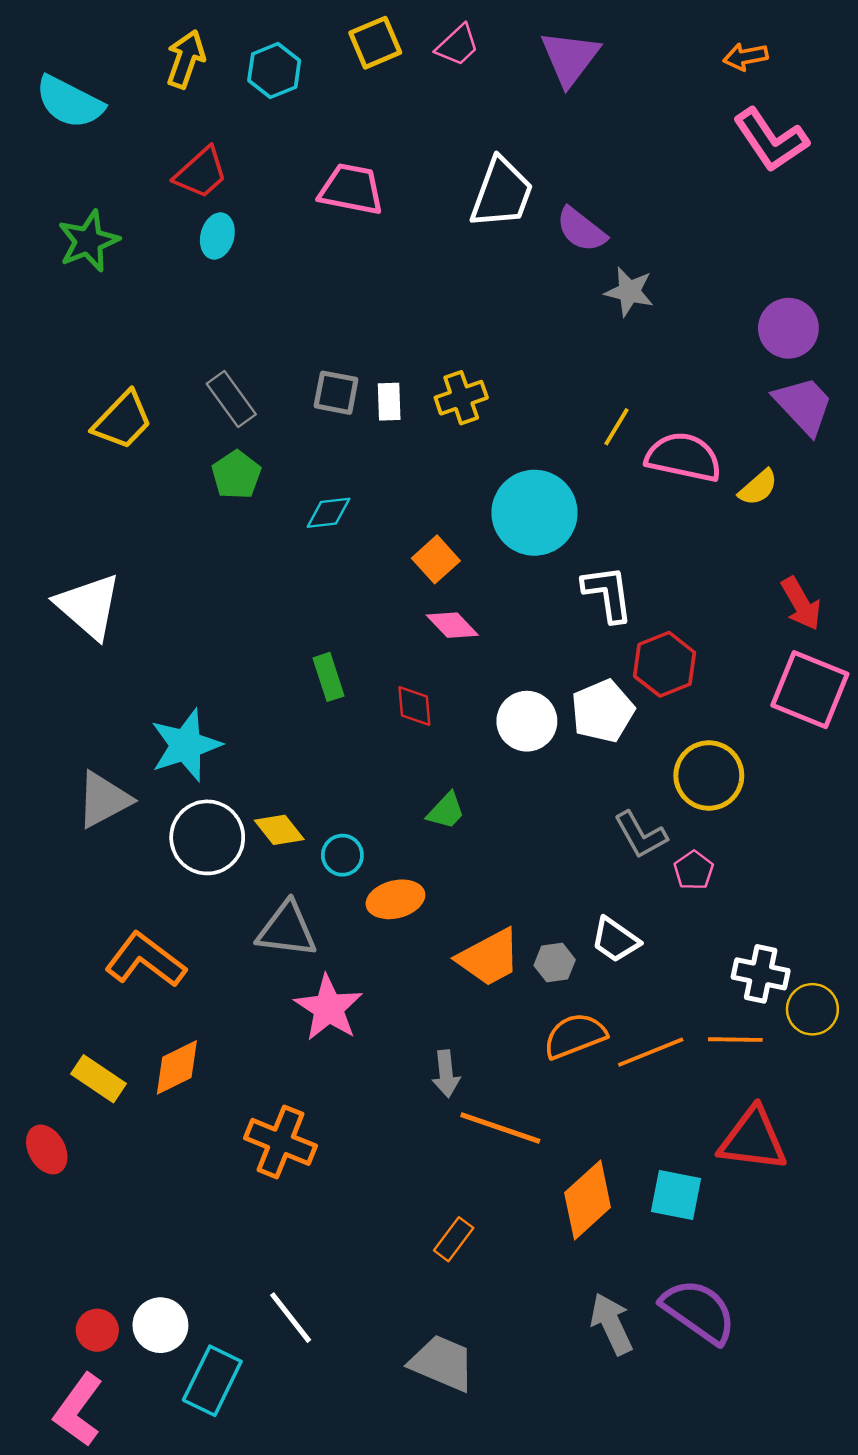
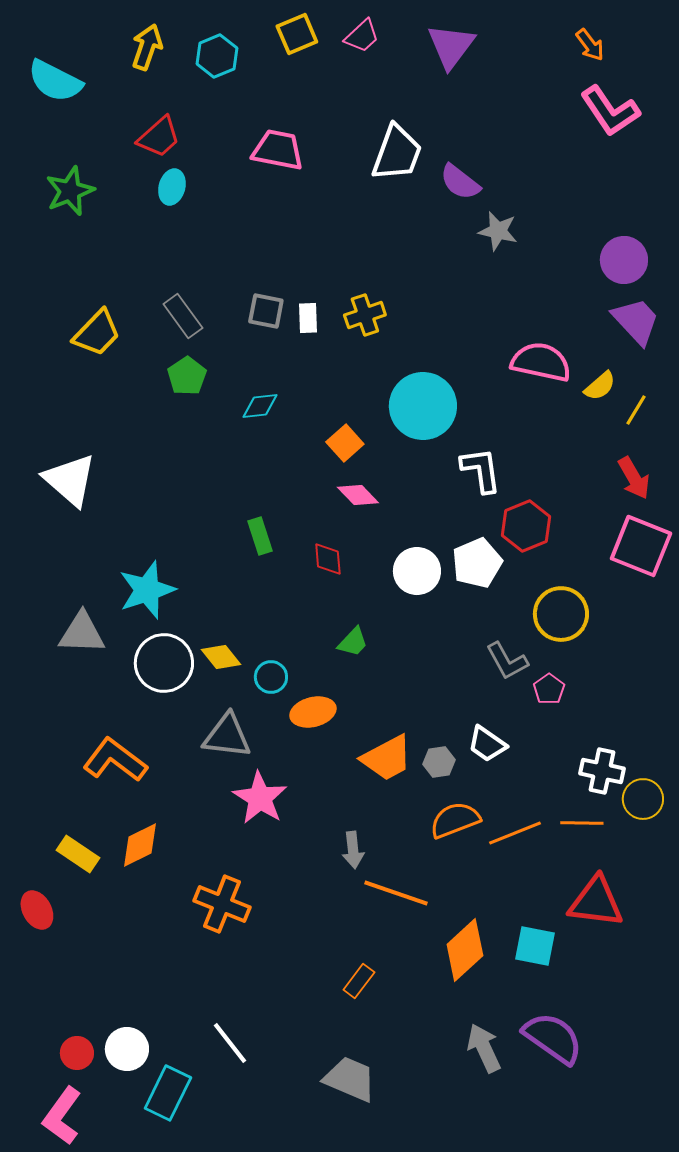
orange arrow: (745, 57) -> (590, 45), turned -116
yellow line: (617, 427) -> (636, 410), moved
gray triangle: (104, 800) -> (82, 633), turned 30

